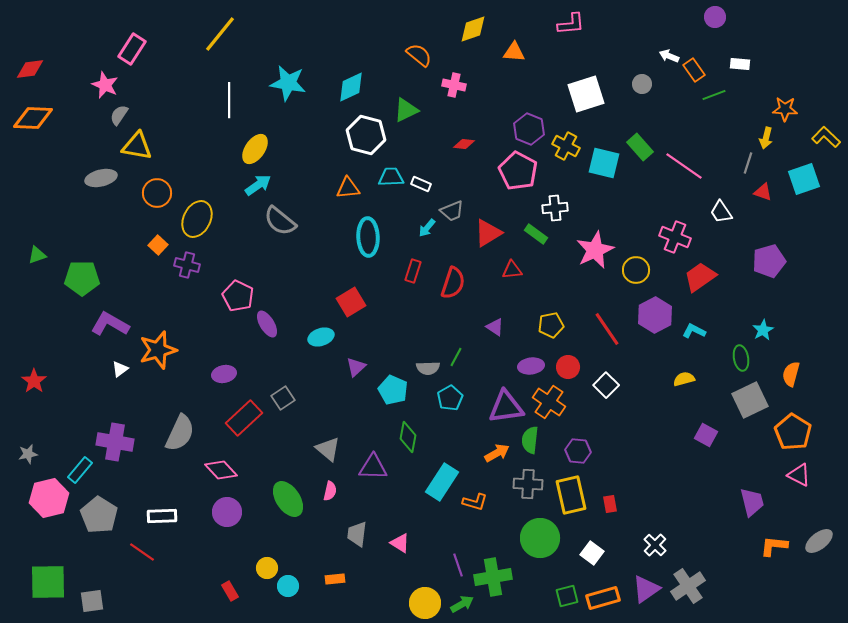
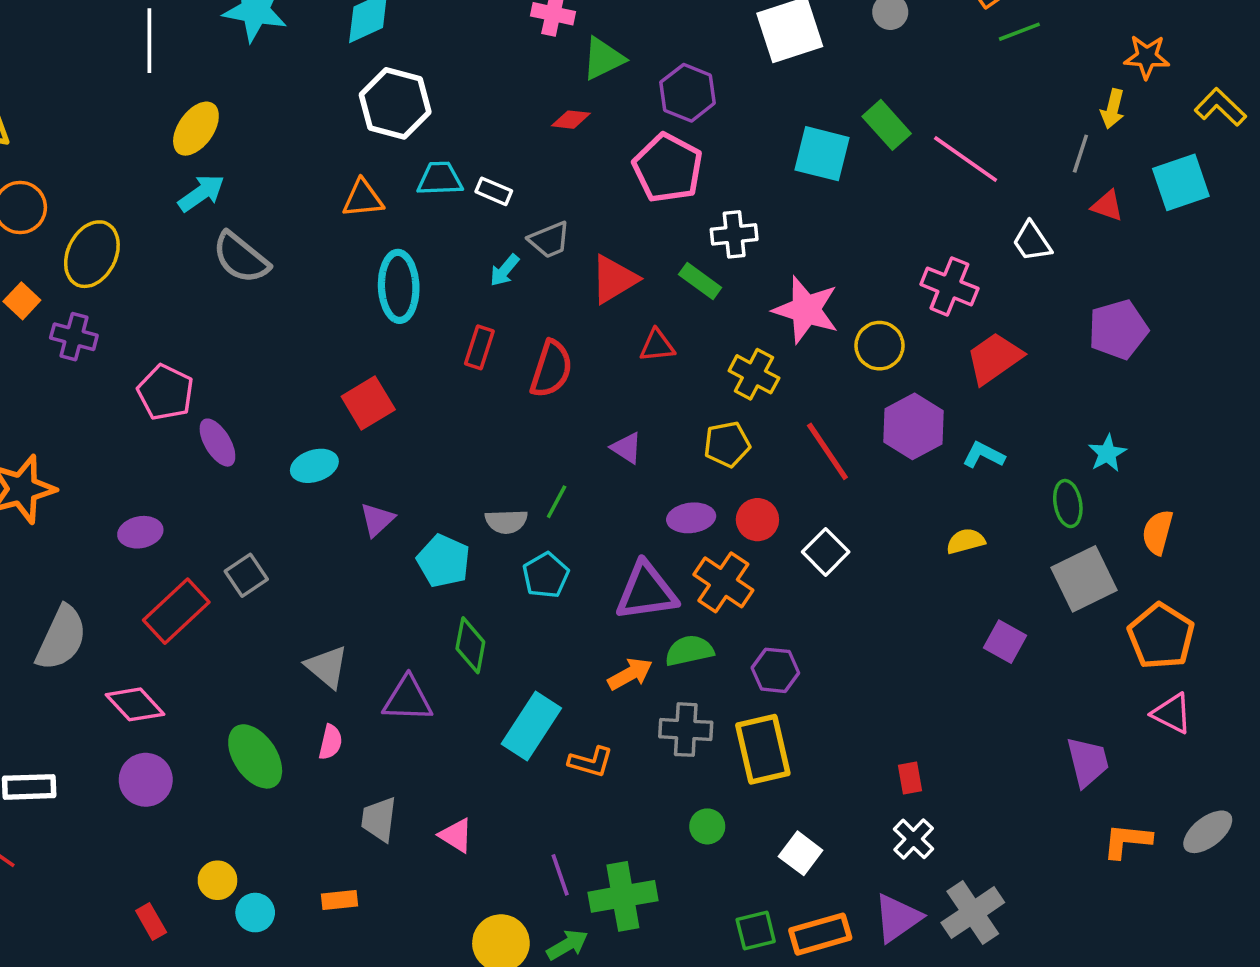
green triangle: (406, 110) -> (603, 59), moved
yellow cross: (566, 146) -> (754, 374), moved
pink star: (595, 250) -> (806, 310), turned -30
green semicircle: (530, 440) -> (689, 651), turned 72
red rectangle: (610, 504) -> (910, 778), moved
green circle: (540, 538) -> (707, 826), size x0.5

